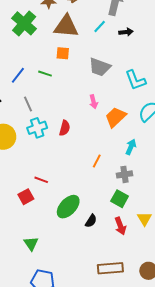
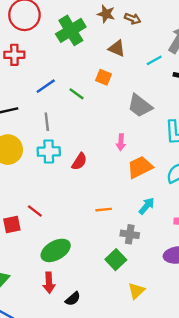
brown triangle: (66, 26) -> (117, 48), size x0.6
orange line: (97, 161) -> (104, 210), turned 40
black semicircle: (91, 221) -> (73, 299), moved
red arrow: (120, 226) -> (49, 283), moved

